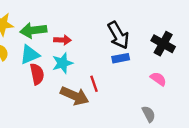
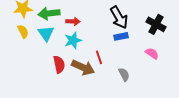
cyan triangle: (30, 55) -> (46, 33), turned -42
red semicircle: (37, 74) -> (59, 64), moved
gray semicircle: (149, 114) -> (124, 74), moved

